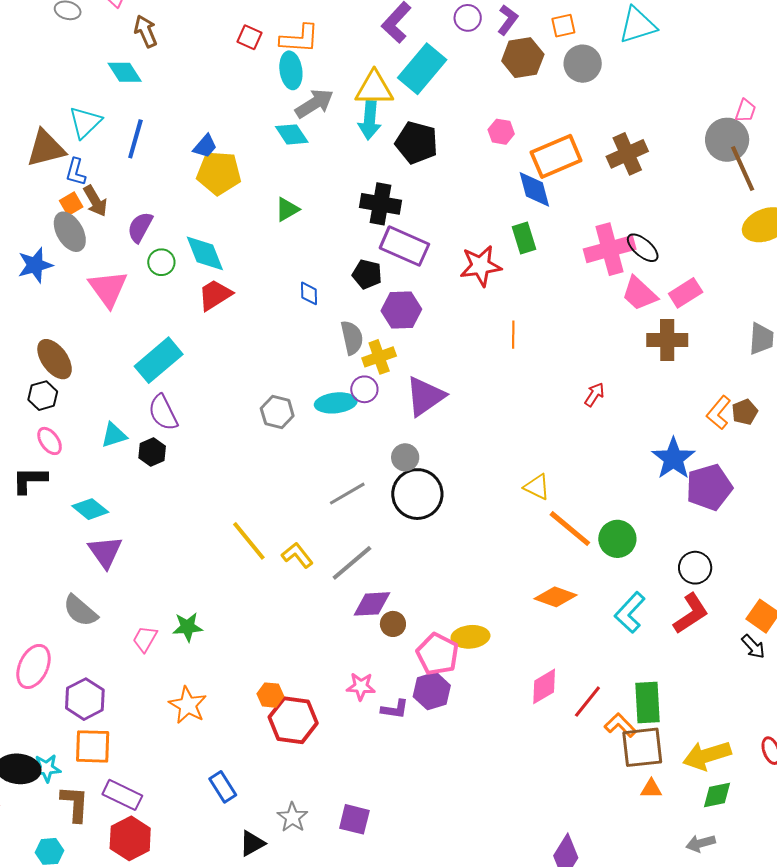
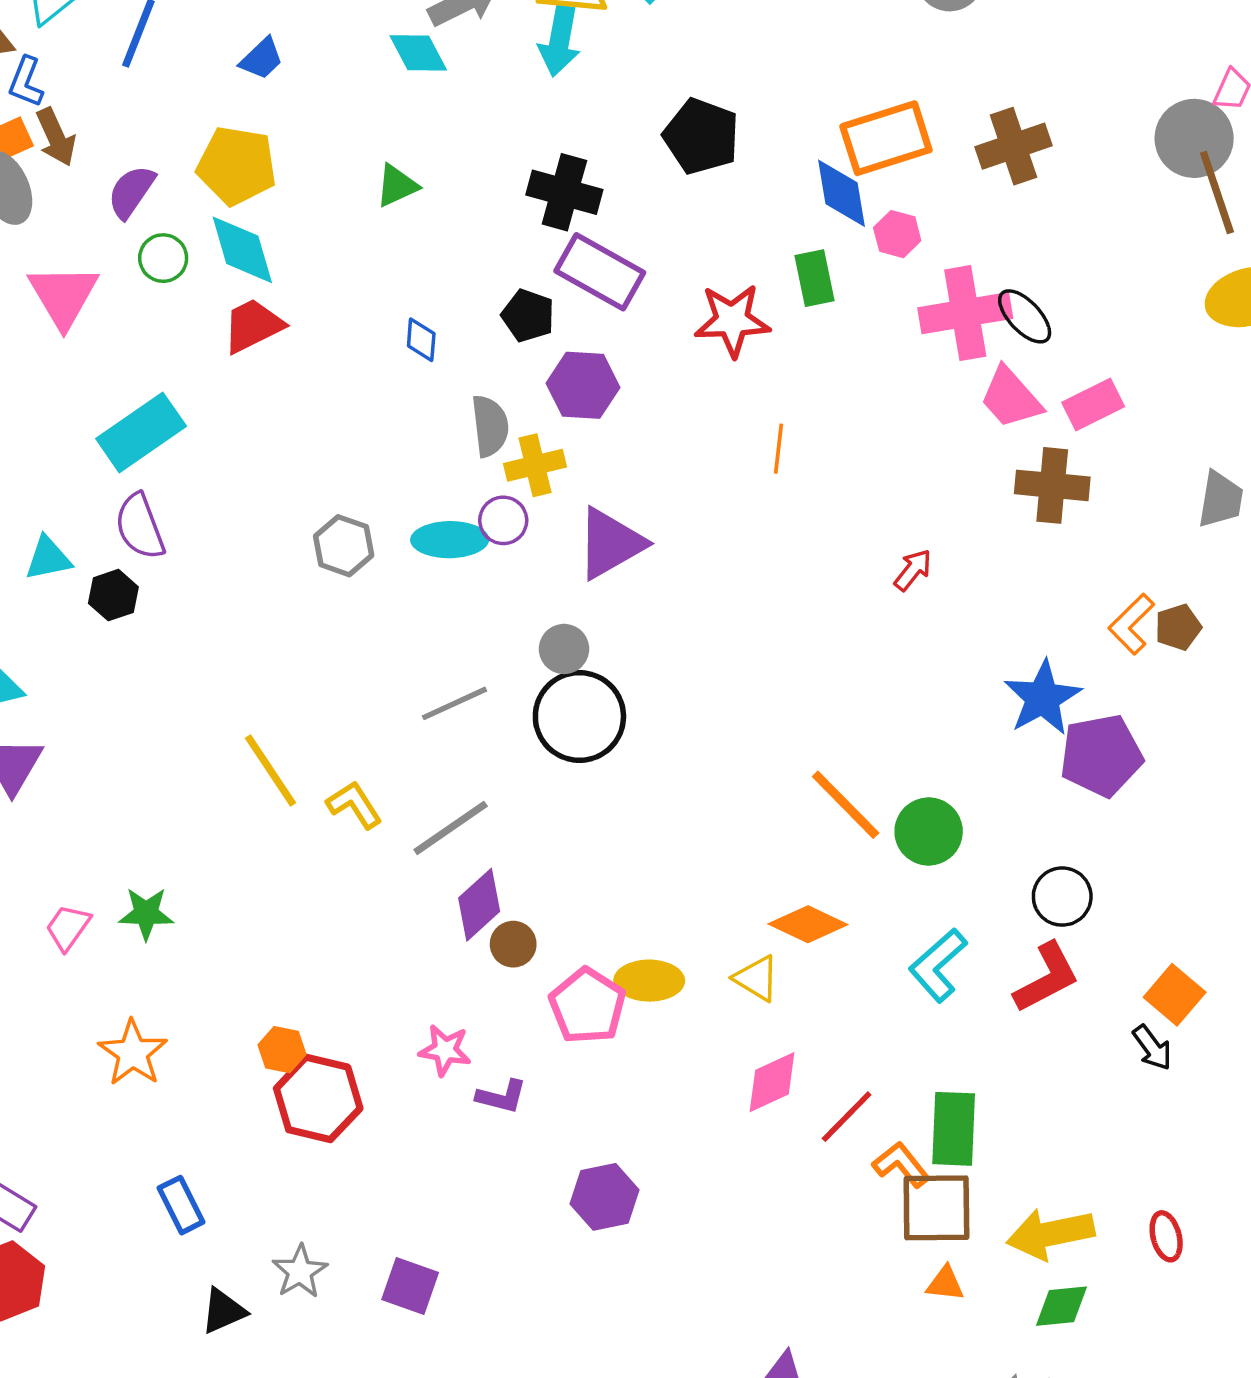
pink hexagon: (501, 132) -> (897, 234), moved
black pentagon: (417, 143) -> (701, 136), moved
yellow pentagon: (219, 173) -> (237, 166), moved
yellow triangle: (537, 487) -> (756, 978), moved
purple diamond: (372, 604) -> (479, 905), turned -45
purple hexagon: (432, 691) -> (605, 1197), moved

